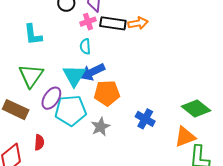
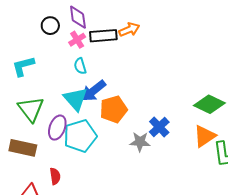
cyan L-shape: (33, 35) -> (23, 66), turned 95
blue cross: (145, 119) -> (159, 127), turned 30
gray star: (101, 127) -> (140, 142), moved, turned -30

